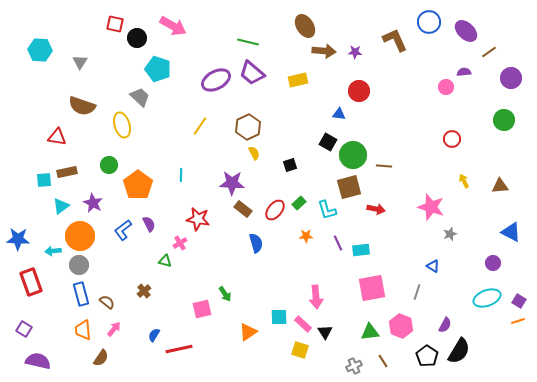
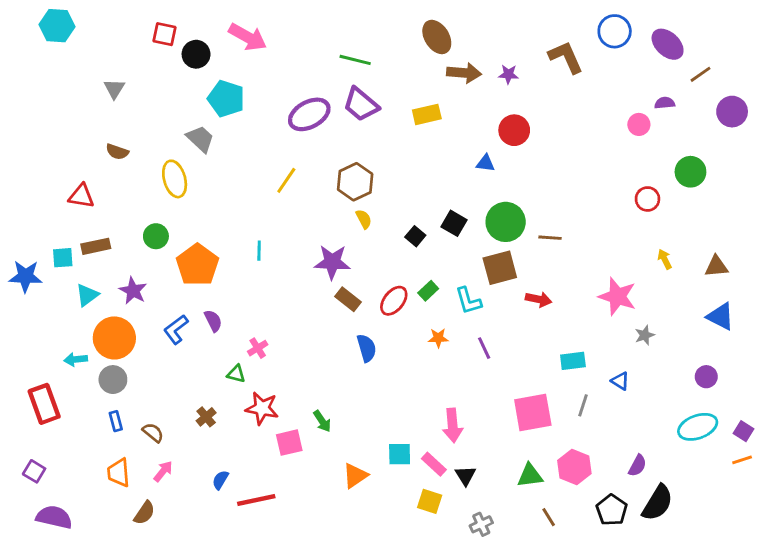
cyan hexagon: (40, 50) -> (57, 26), moved
brown semicircle: (82, 106) -> (117, 152), size x0.6
green circle: (504, 120) -> (690, 172), moved
black square: (328, 142) -> (454, 223), moved
black square: (290, 165) -> (415, 236), turned -32
red star: (198, 219) -> (262, 408), moved
blue triangle: (511, 232) -> (721, 316), moved
blue star: (18, 239) -> (25, 276), moved
cyan rectangle: (361, 250) -> (573, 361), moved
gray line: (417, 292) -> (583, 405), moved
blue rectangle: (81, 294) -> (116, 421), size x0.6
gray cross: (354, 366) -> (481, 524), moved

